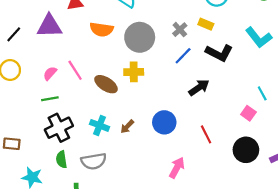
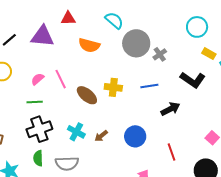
yellow rectangle: (206, 24) -> (209, 54), moved
gray circle: (140, 37) -> (136, 43), moved
blue line: (183, 56) -> (149, 86), moved, turned 30

